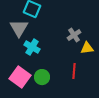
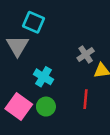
cyan cross: (32, 47) -> (43, 77), moved

